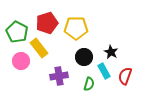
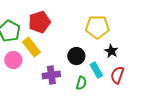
yellow pentagon: (76, 28) -> (97, 27), moved
black star: (111, 52) -> (111, 51), moved

